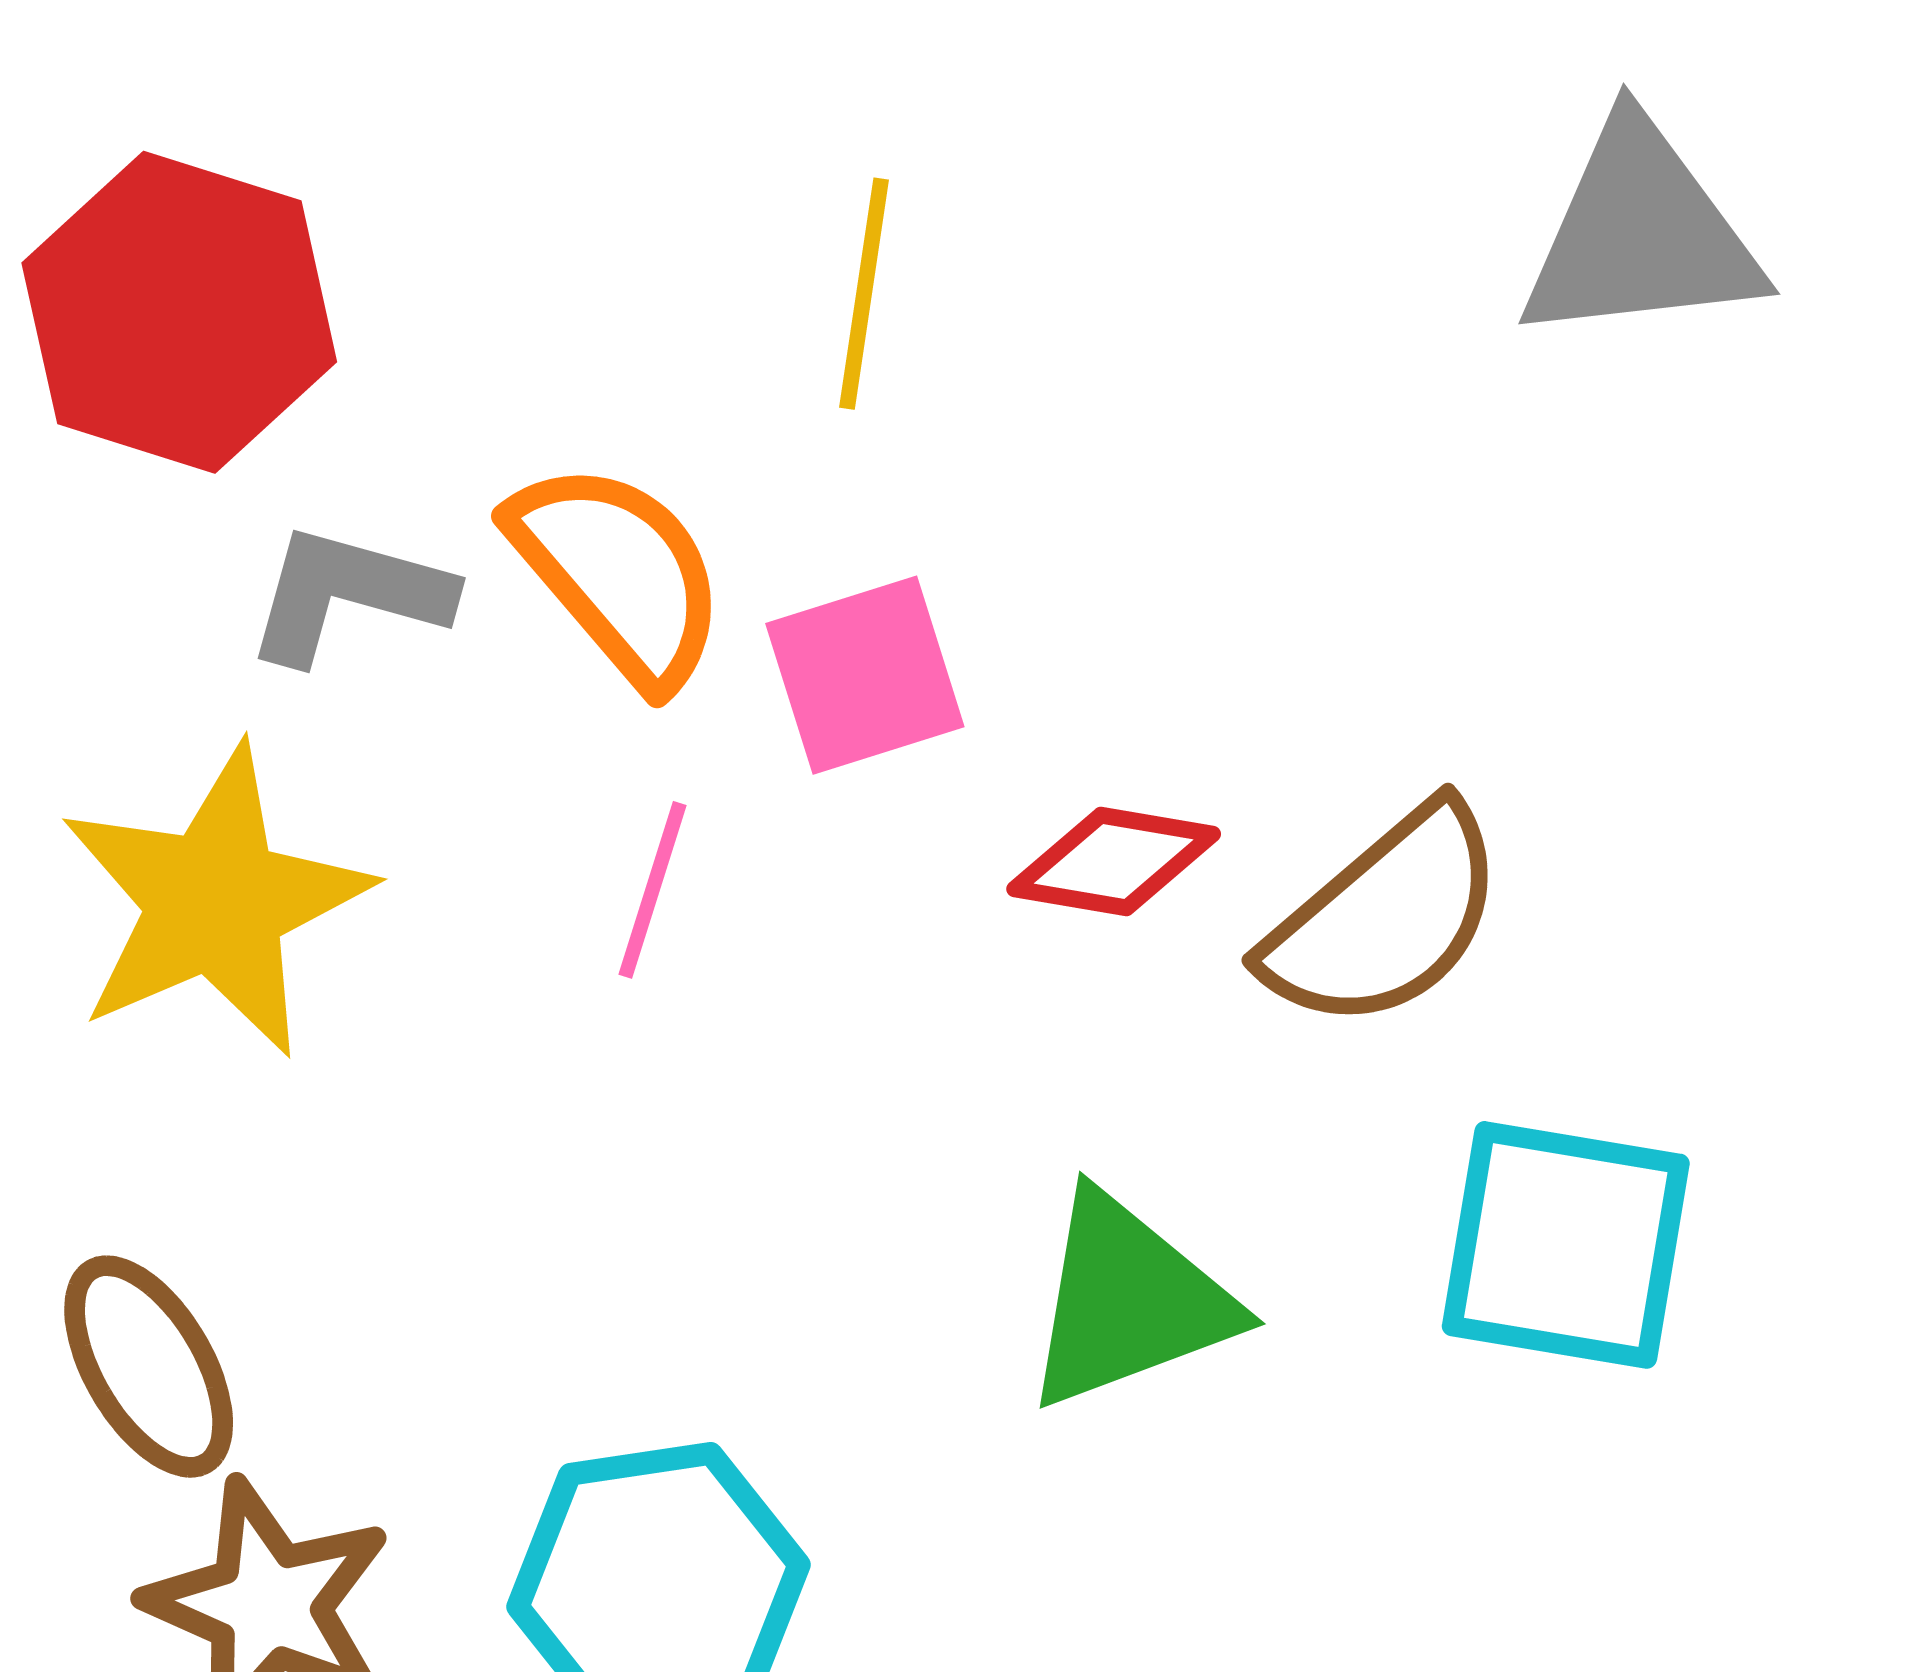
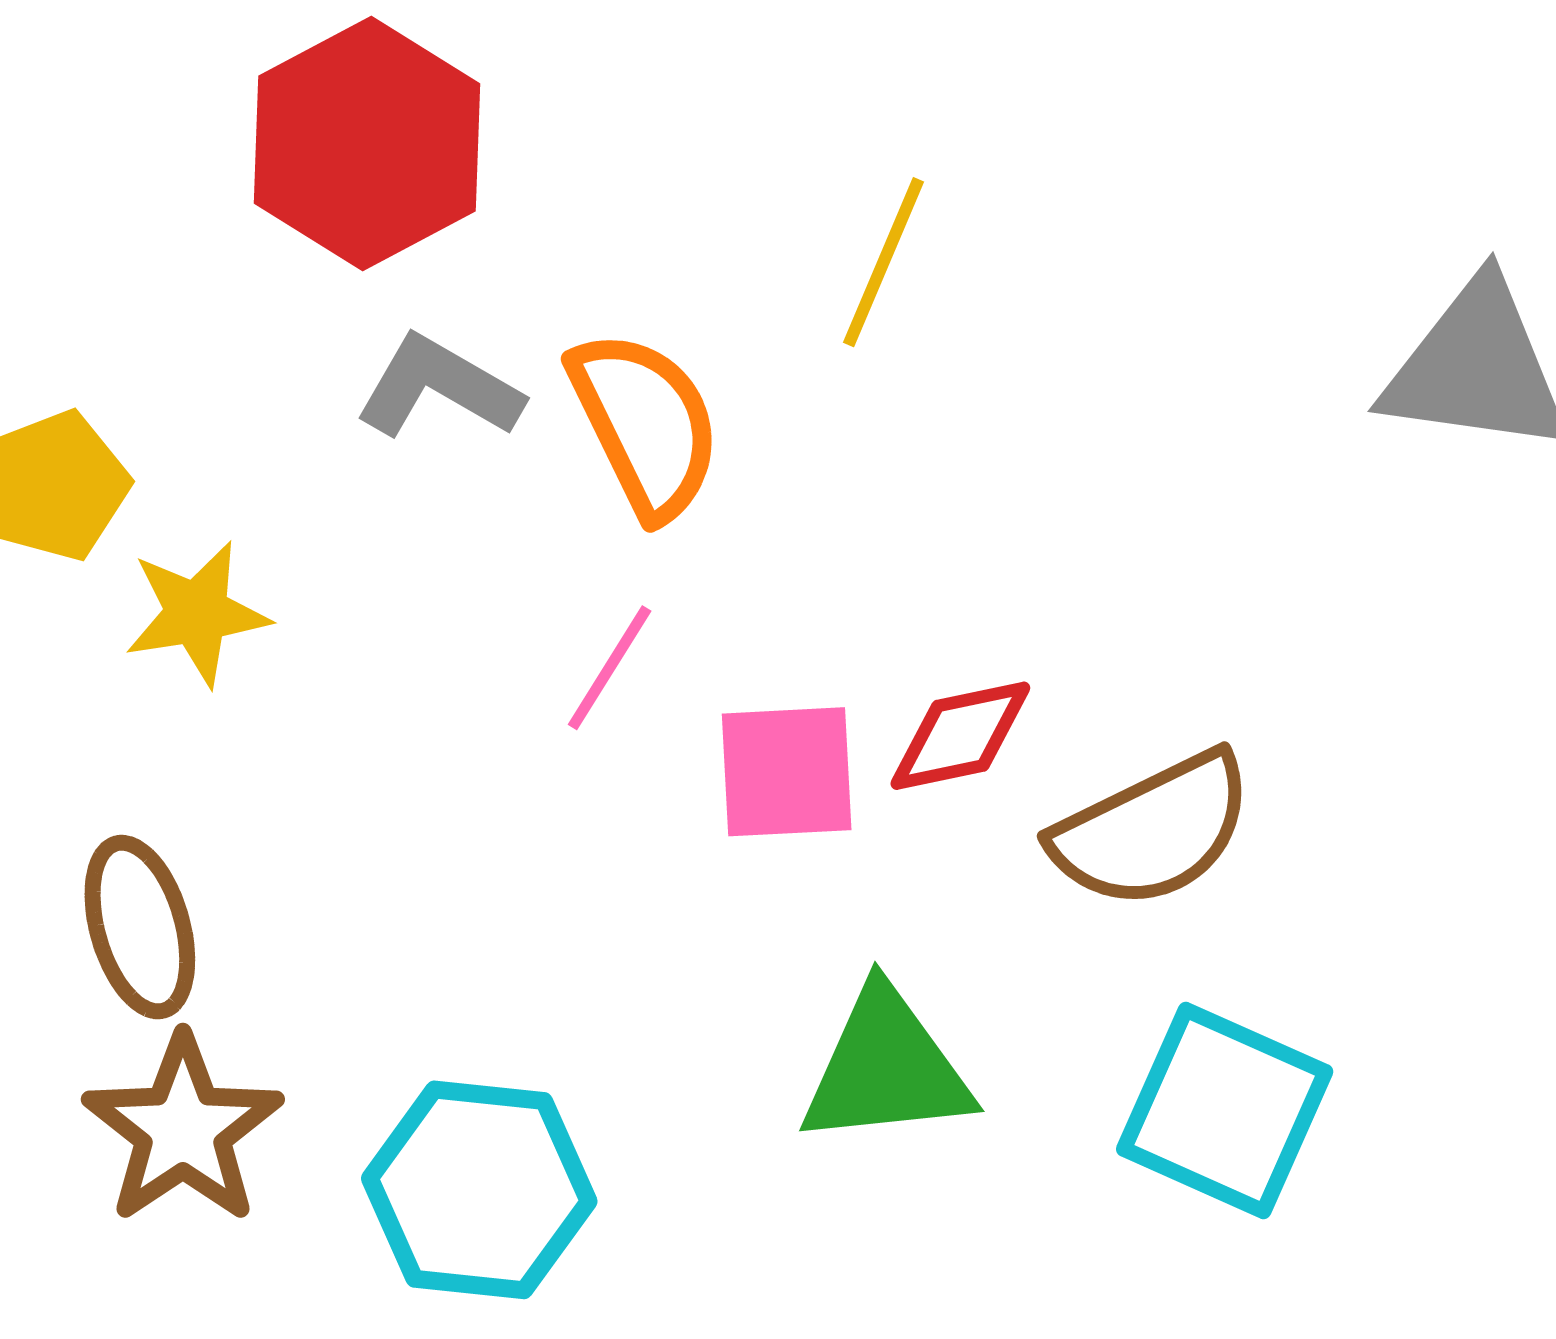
pink square: (865, 675) -> (787, 772), moved
red diamond: (1114, 862) -> (960, 736), turned -36
yellow star: (215, 902) -> (197, 613), moved, size x0.6

